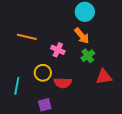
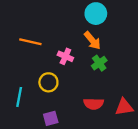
red triangle: (104, 77) -> (124, 107), moved
red semicircle: (63, 83) -> (94, 104), moved

